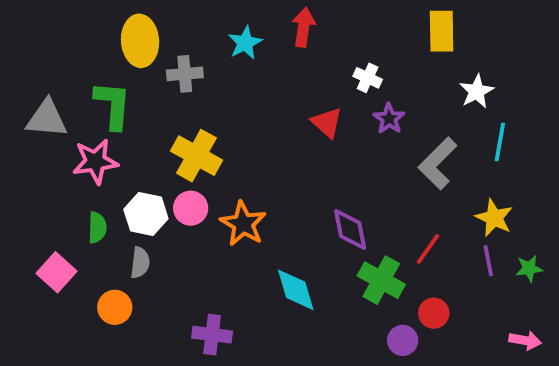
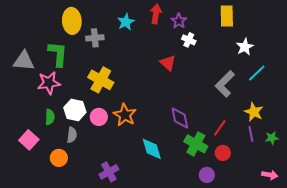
purple star: (389, 119) -> (179, 21), moved
cyan line: (500, 142) -> (257, 73), turned 36
pink circle: (191, 208) -> (99, 117), moved
red circle: (434, 313) -> (223, 153), moved
purple cross: (212, 335) -> (109, 172), turned -36

